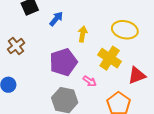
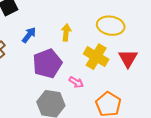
blue arrow: (56, 19) -> (29, 35), moved
red triangle: (137, 75) -> (128, 58), moved, turned -36

